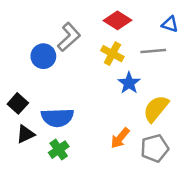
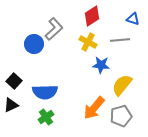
red diamond: (118, 20) -> (92, 16), turned -65
blue star: (129, 83) -> (101, 65), turned -30
black triangle: (25, 134) -> (11, 105), moved
orange arrow: (120, 138) -> (94, 108), size x1.4

